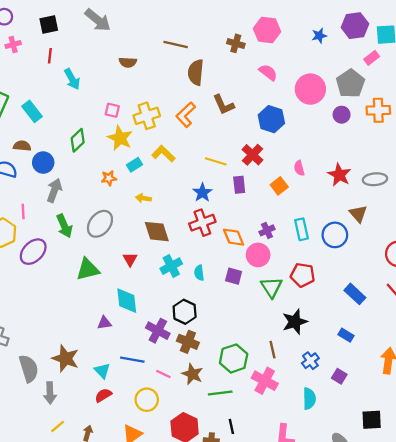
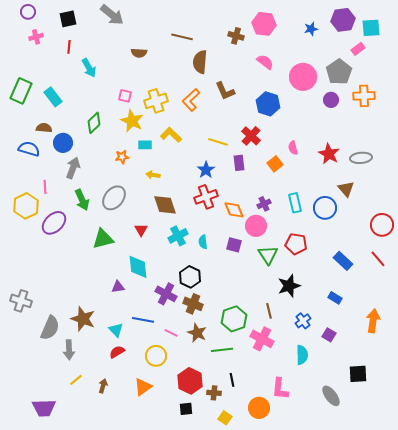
cyan rectangle: (134, 165) -> (145, 145), turned 32
gray semicircle: (29, 369) -> (50, 328), turned 40

